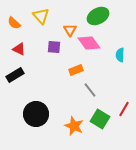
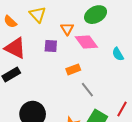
red triangle: (19, 49) -> (15, 48), size x1.6
cyan semicircle: (120, 55) -> (118, 54), turned -32

